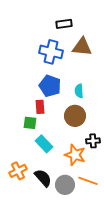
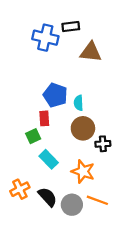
blue cross: (51, 52) -> (45, 38), moved
cyan semicircle: (79, 91) -> (79, 103), moved
green square: (30, 123) -> (33, 136), turned -32
black cross: (93, 141) -> (103, 144), moved

